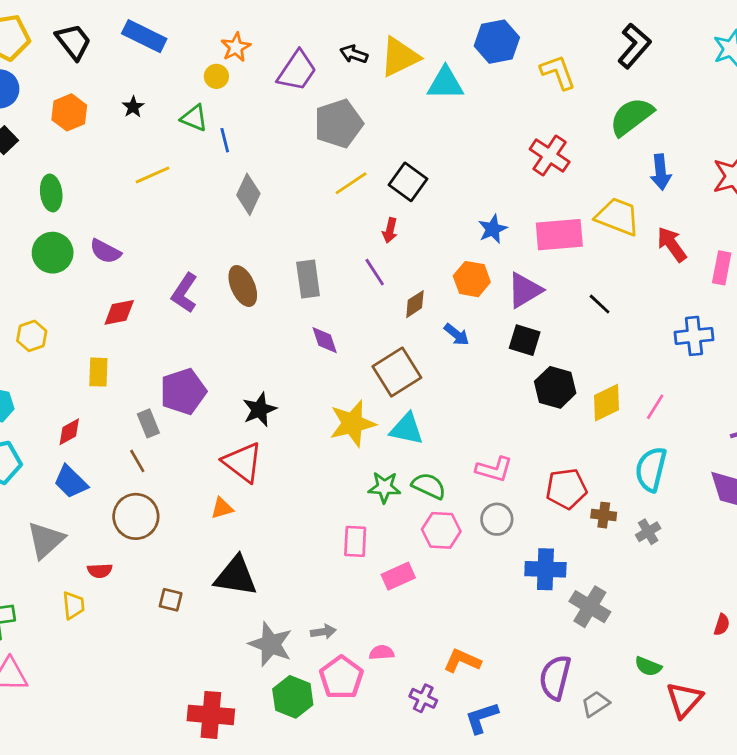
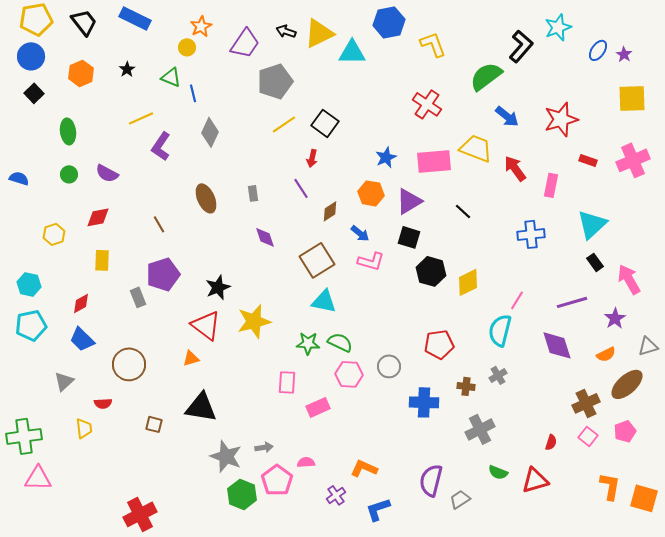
black L-shape: (634, 46) -> (521, 46), moved
blue arrow: (661, 172) -> (507, 116), turned -45
green circle: (53, 253) -> (69, 174), size x0.6
gray rectangle: (308, 279) -> (253, 193), size x0.6
purple L-shape: (184, 293) -> (161, 146), moved
red diamond: (119, 312) -> (98, 217), moved
pink line: (655, 407) -> (517, 300), moved
yellow star: (352, 423) -> (254, 321), moved
brown line: (137, 461) -> (159, 224), moved
pink L-shape: (494, 469) -> (371, 261), moved
brown cross: (604, 515) -> (466, 386), moved
gray triangle: (46, 540) -> (64, 381), size x0.7
gray cross: (590, 607) -> (480, 429), moved, turned 32
purple cross: (423, 698) -> (336, 495), turned 30
red triangle: (684, 700) -> (535, 480), moved, turned 32
red cross: (211, 715) -> (140, 514), moved, turned -32

